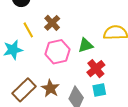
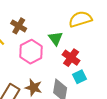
green triangle: (86, 45) -> (56, 38), turned -35

